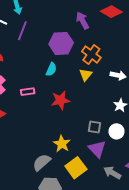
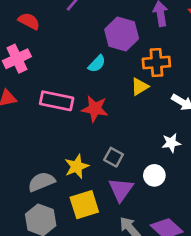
orange cross: (91, 55) -> (156, 63), turned 30
pink rectangle: (28, 92) -> (57, 101), moved, size x1.6
gray square: (94, 127) -> (114, 157), moved

